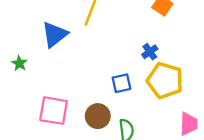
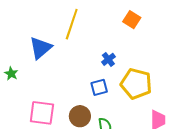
blue cross: (150, 52) -> (108, 59), moved

